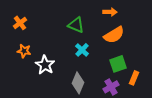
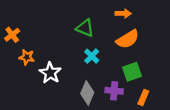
orange cross: (20, 23) -> (12, 35), moved
orange rectangle: (134, 78) -> (143, 98), moved
purple cross: (111, 87) -> (114, 91), moved, turned 35

